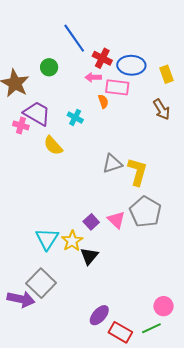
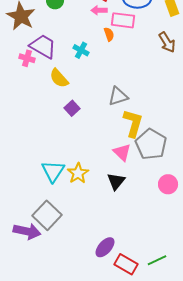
yellow L-shape: (137, 172) -> (133, 123), moved
purple square: (91, 222) -> (72, 108), moved
black triangle: (89, 256) -> (116, 181), moved
pink circle: (164, 306) -> (168, 184), moved

